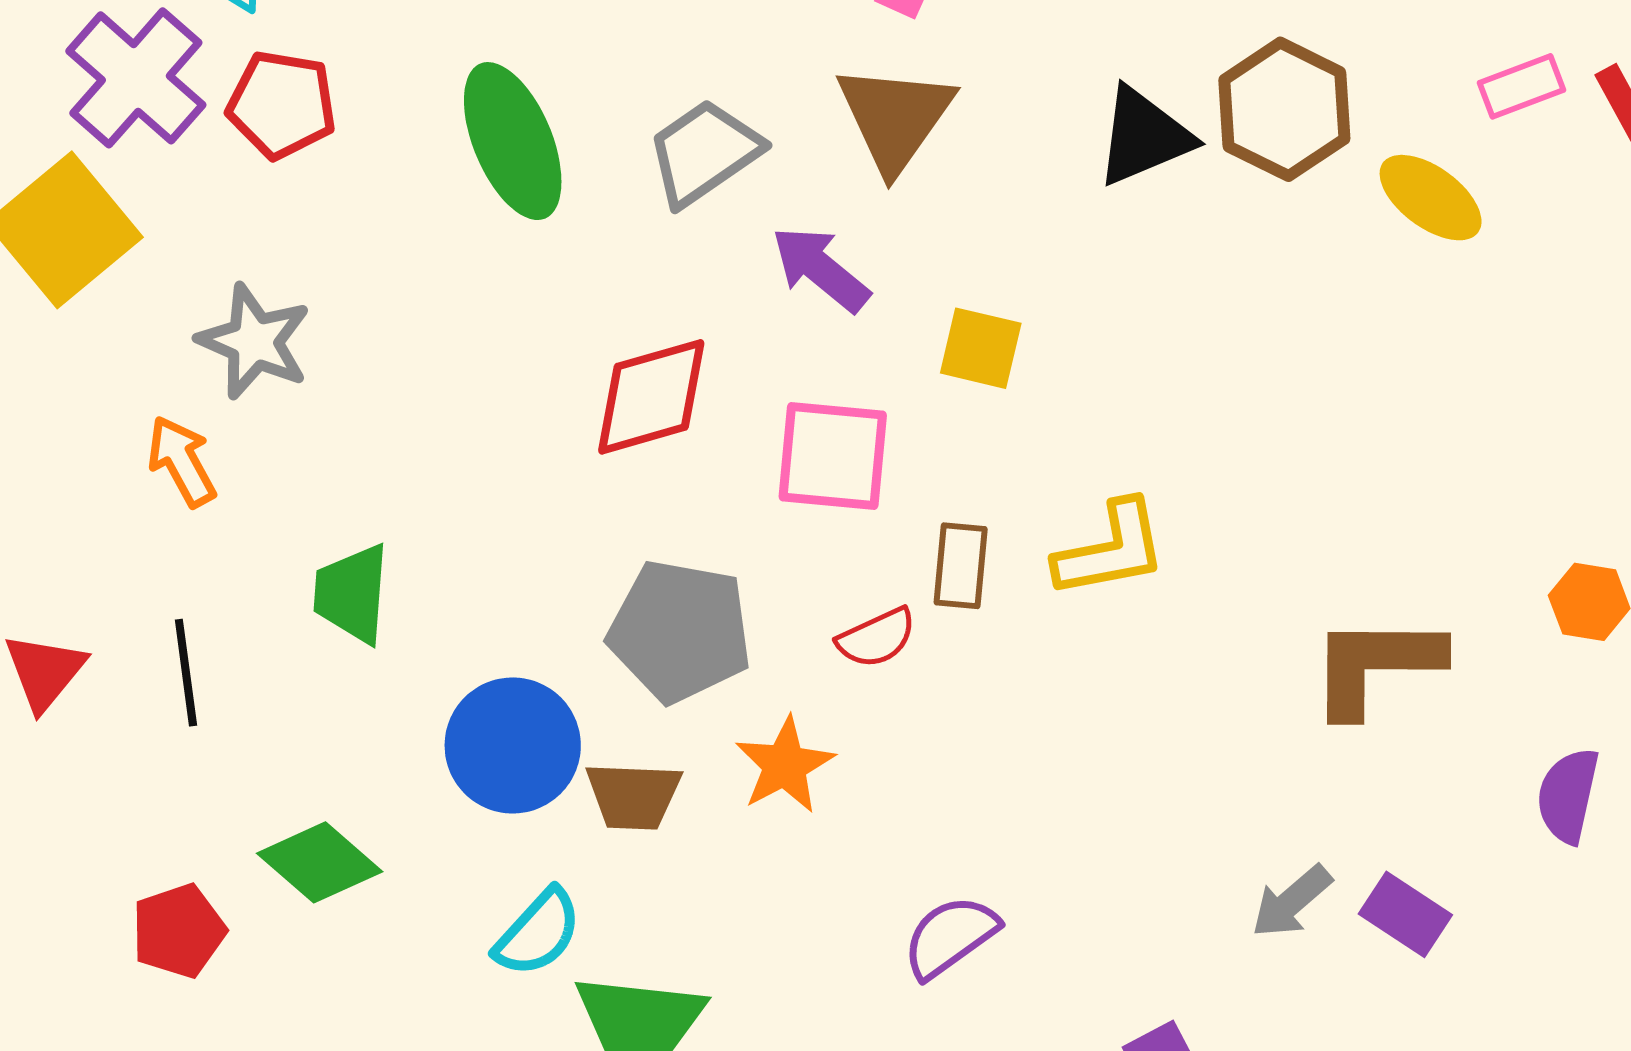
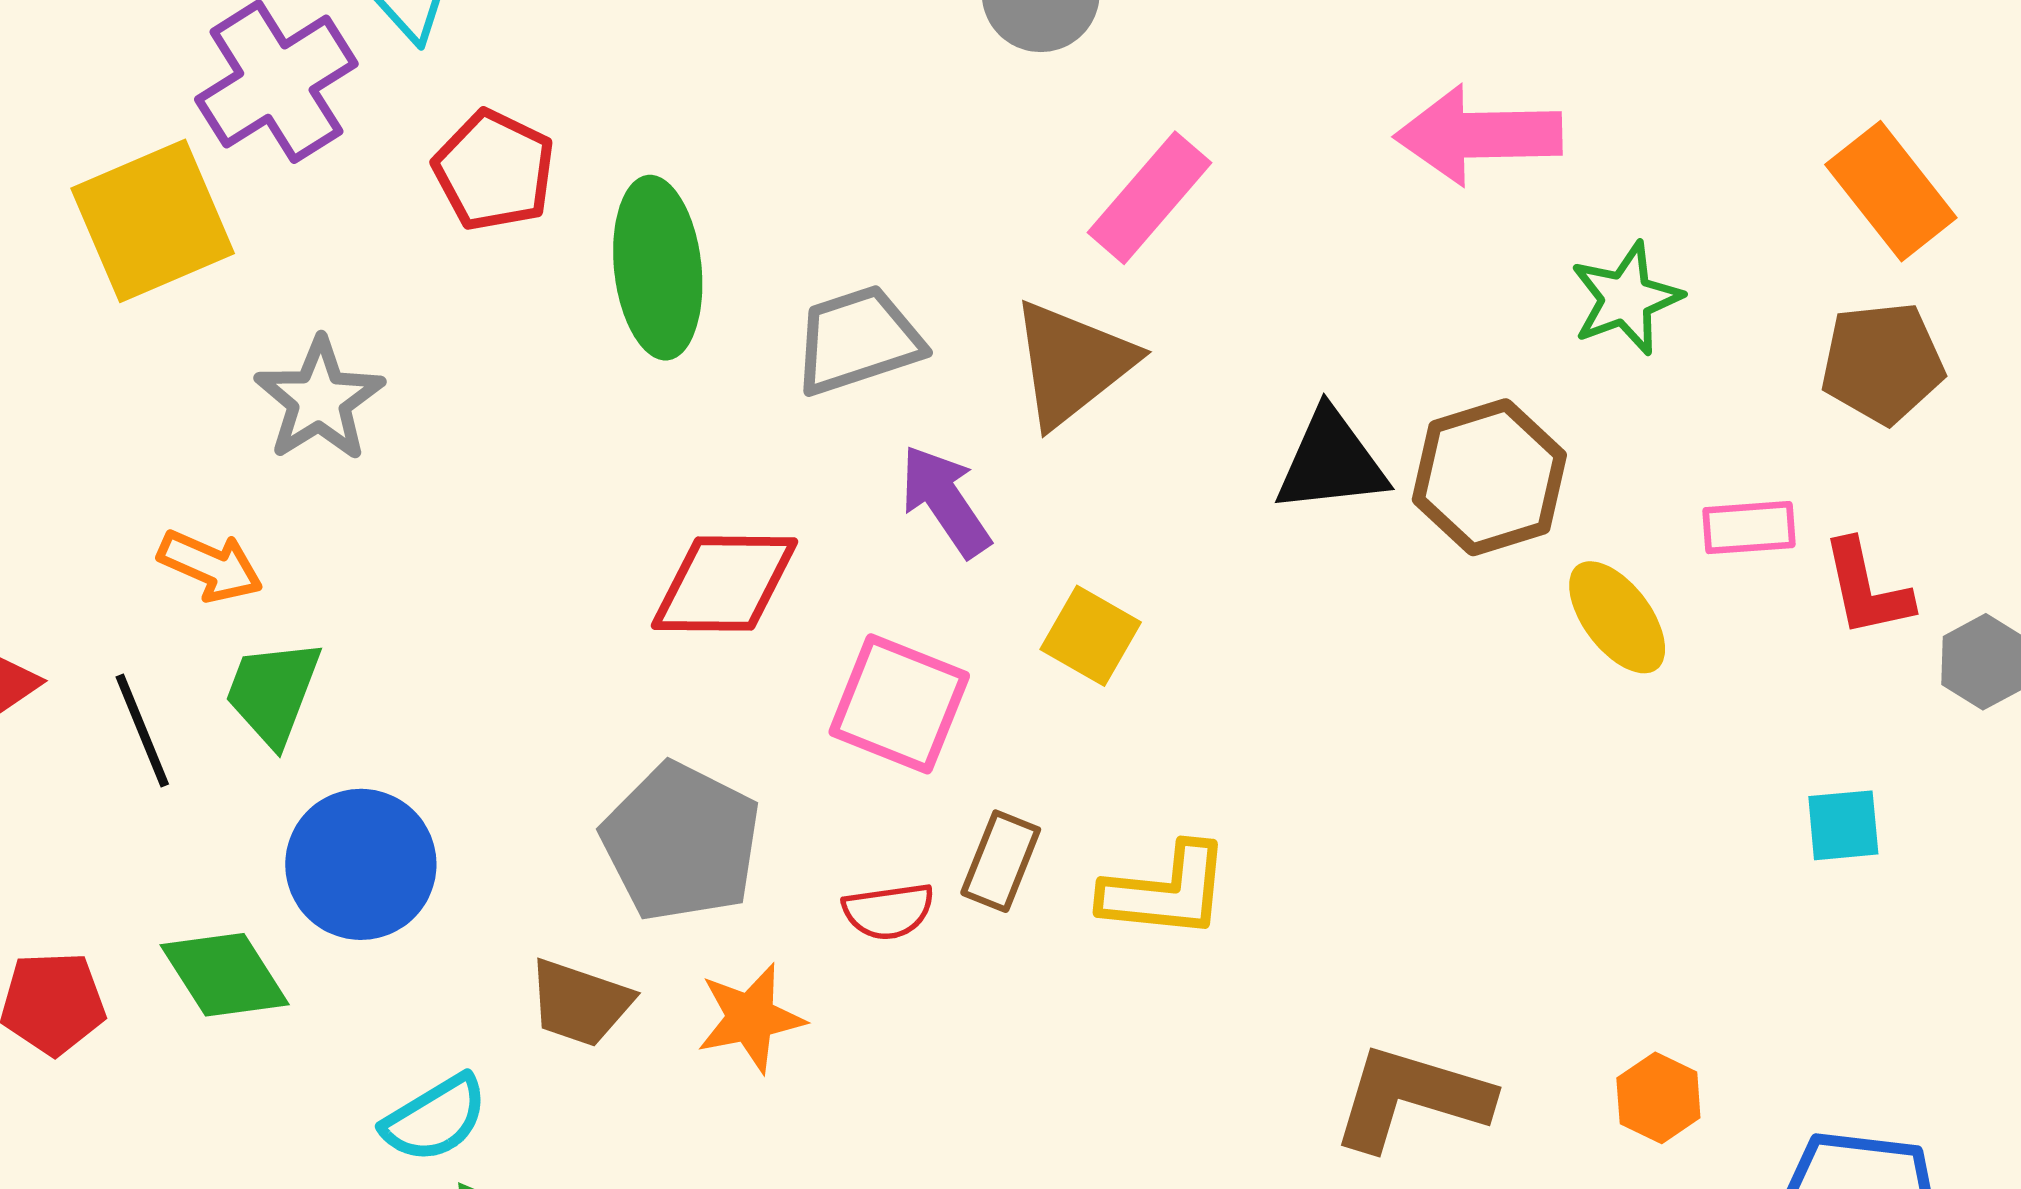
red pentagon: (282, 105) -> (494, 170), moved
orange arrow: (182, 461) -> (210, 566), moved, turned 126
green trapezoid: (352, 594) -> (273, 692), moved
black line: (186, 673) -> (142, 731), turned -31
blue circle: (513, 745) -> (361, 864), moved

